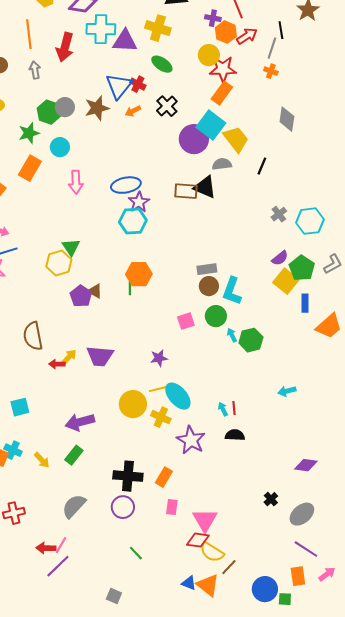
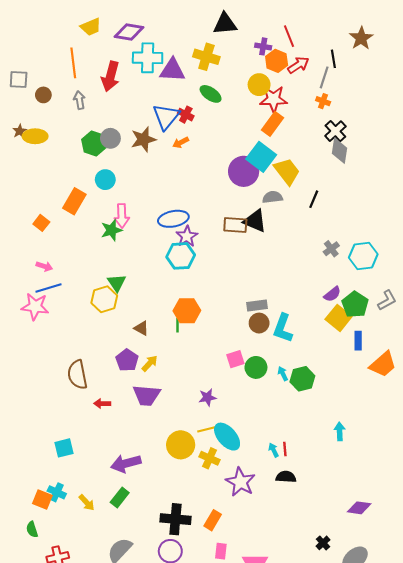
black cross: (167, 106) -> (335, 131), moved
green star: (29, 133) -> (111, 230), moved
purple pentagon: (81, 296) -> (127, 360), moved
green circle: (216, 316) -> (256, 367), moved
yellow arrow: (69, 357) -> (150, 363), moved
cyan arrow: (287, 391) -> (340, 431), turned 102

